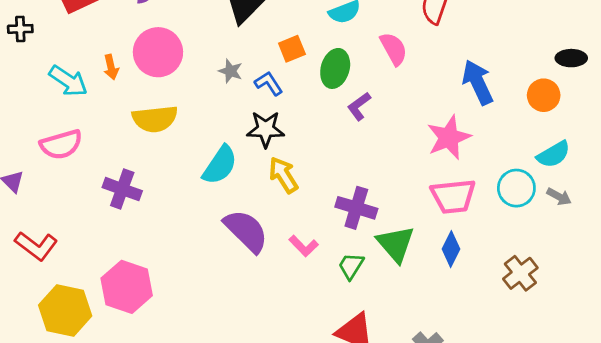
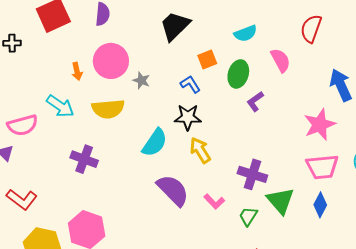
gray star: (231, 71) -> (141, 80), moved
cyan arrow: (68, 81) -> (60, 106), moved
pink semicircle: (61, 144) -> (23, 125), moved

